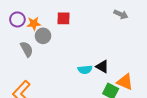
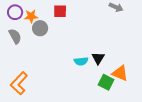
gray semicircle: (27, 49) -> (15, 36), moved
black triangle: (102, 67) -> (98, 58), turned 32

